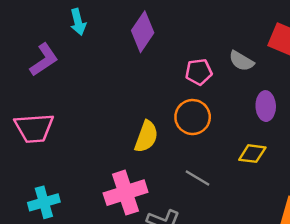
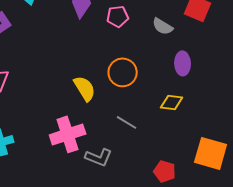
pink pentagon: (199, 72) -> (118, 16), moved
yellow semicircle: (146, 137) -> (85, 88), turned -52

